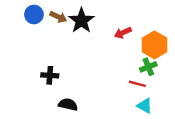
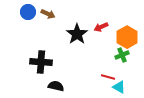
black star: (81, 21) -> (77, 34), moved
black cross: (50, 75) -> (41, 62), size x1.5
red line: (137, 84) -> (108, 77), moved

